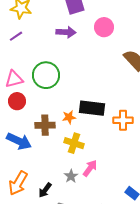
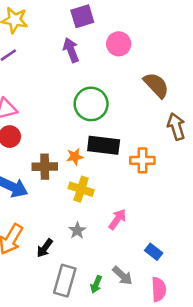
purple arrow: (66, 32) -> (71, 50), turned -114
green circle: (46, 75) -> (91, 104), moved
pink arrow: (90, 168) -> (117, 219), moved

